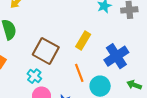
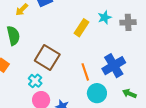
yellow rectangle: (83, 40) -> (82, 28), moved
orange line: (79, 73) -> (85, 72), moved

